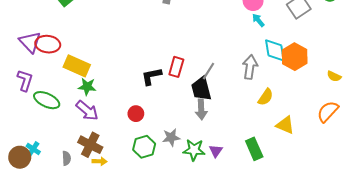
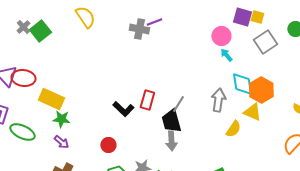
black L-shape: (151, 76) -> (123, 109), turned -125
purple arrow: (87, 111) -> (61, 142), size x0.7
yellow triangle: (285, 125) -> (252, 112), moved

